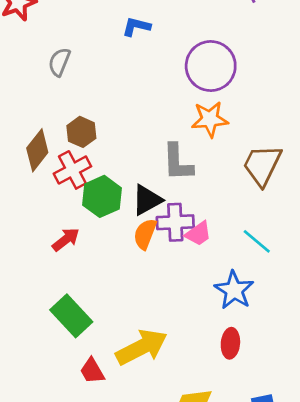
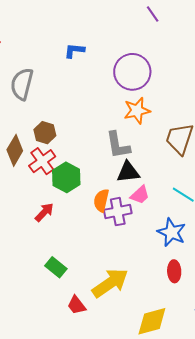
gray semicircle: (59, 62) -> (22, 84), size x1.5
black triangle: (147, 200) -> (128, 172), moved, turned 30
purple cross: (175, 222) -> (118, 212), moved
green rectangle: (71, 316) -> (56, 267), size x0.7

